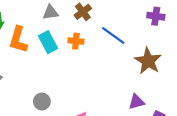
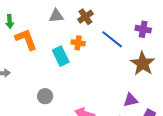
purple cross: (156, 16) -> (143, 29), moved
orange L-shape: (18, 40) -> (26, 39), turned 140
cyan rectangle: (48, 42) -> (61, 56), moved

